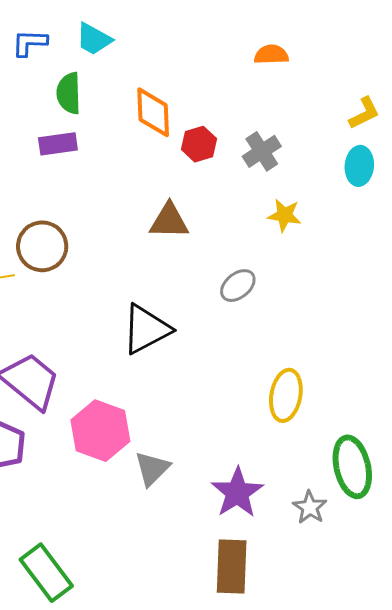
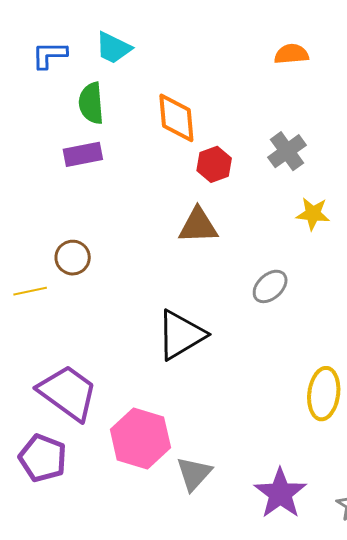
red hexagon: (199, 144) -> (214, 164), moved
brown circle: (42, 246) -> (73, 258), size x0.7

